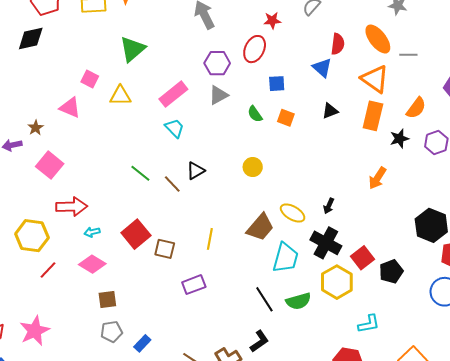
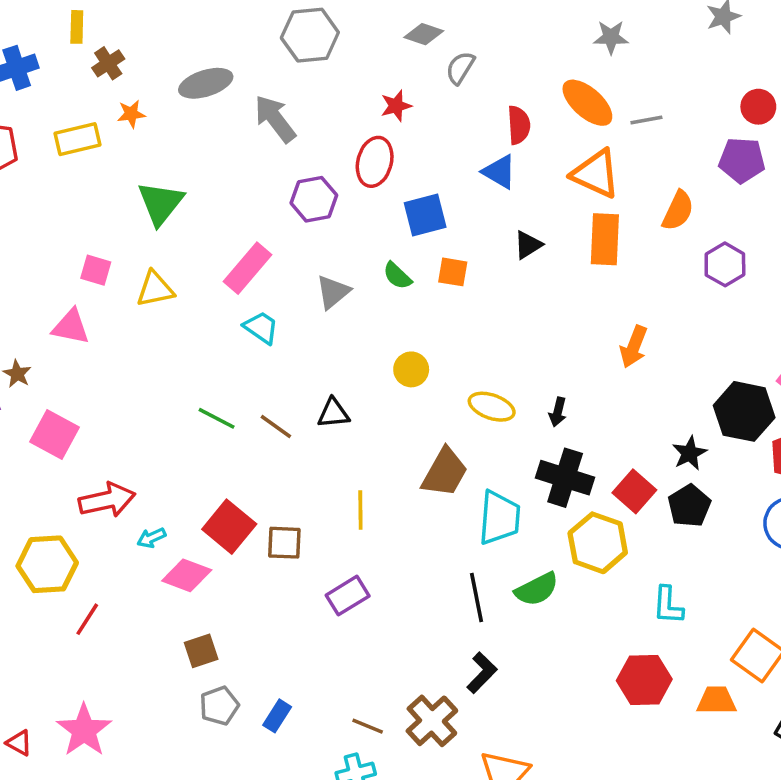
blue square: (277, 84) -> (425, 215), size x1.4
gray triangle: (218, 95) -> (333, 292), moved
black star: (399, 139) -> (690, 453), moved
black triangle: (196, 171) -> (333, 413), moved, turned 36
yellow ellipse: (293, 213) -> (492, 407), moved
pink diamond: (92, 264) -> (187, 575), moved
black line: (264, 299) -> (476, 598), turned 32
cyan L-shape: (369, 324) -> (668, 605), turned 115

